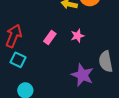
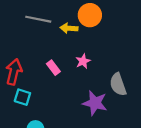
pink rectangle: (50, 38) -> (53, 68), turned -64

